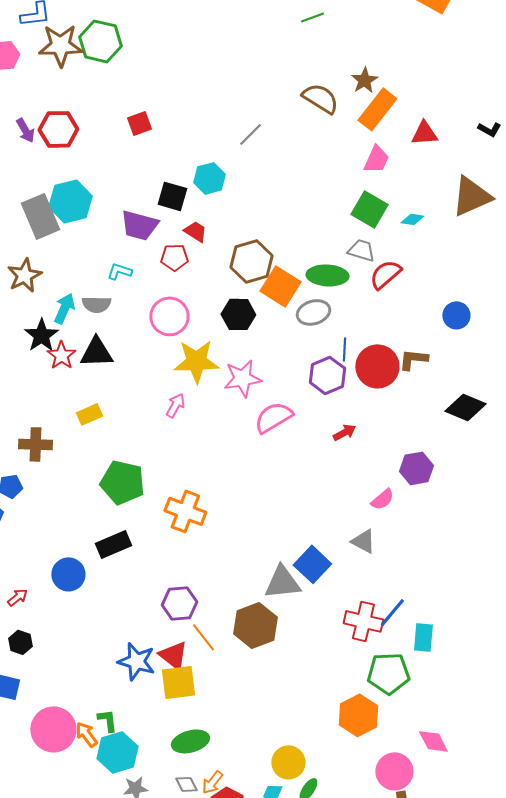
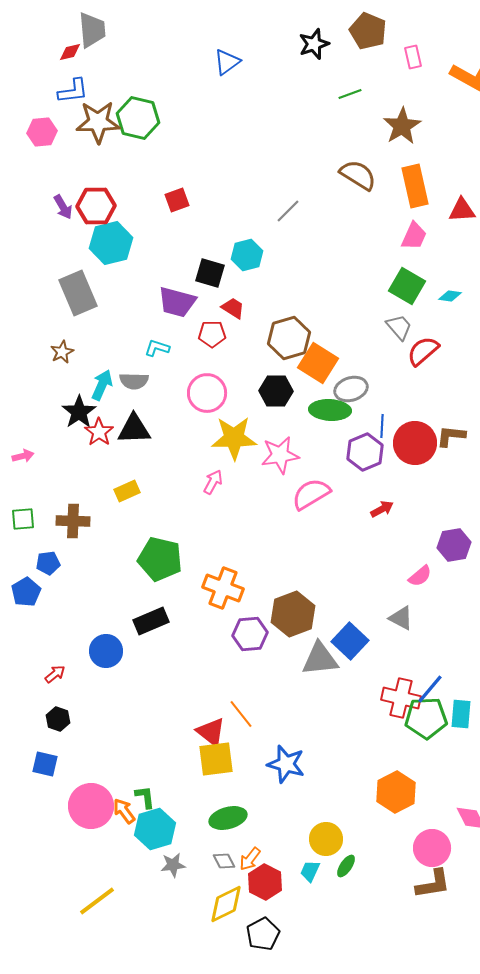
brown star: (364, 80) -> (402, 126), moved, size x1.4
orange rectangle: (377, 109) -> (415, 186), turned -51
cyan hexagon: (70, 201) -> (111, 243), moved
gray trapezoid: (361, 250) -> (399, 327), turned 32
brown star: (24, 275) -> (62, 352), size x0.7
green ellipse: (327, 275) -> (330, 410), moved
purple hexagon: (179, 603) -> (250, 634), moved
brown hexagon: (255, 625) -> (293, 614), moved
blue star: (136, 661) -> (286, 764), moved
green pentagon: (388, 673) -> (426, 718), moved

